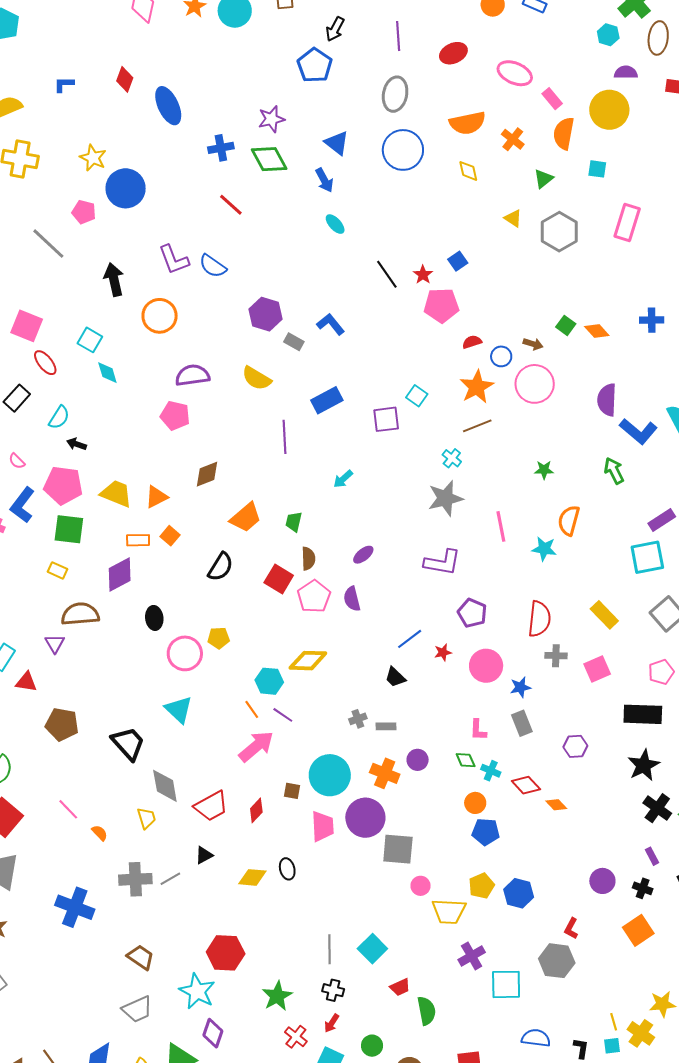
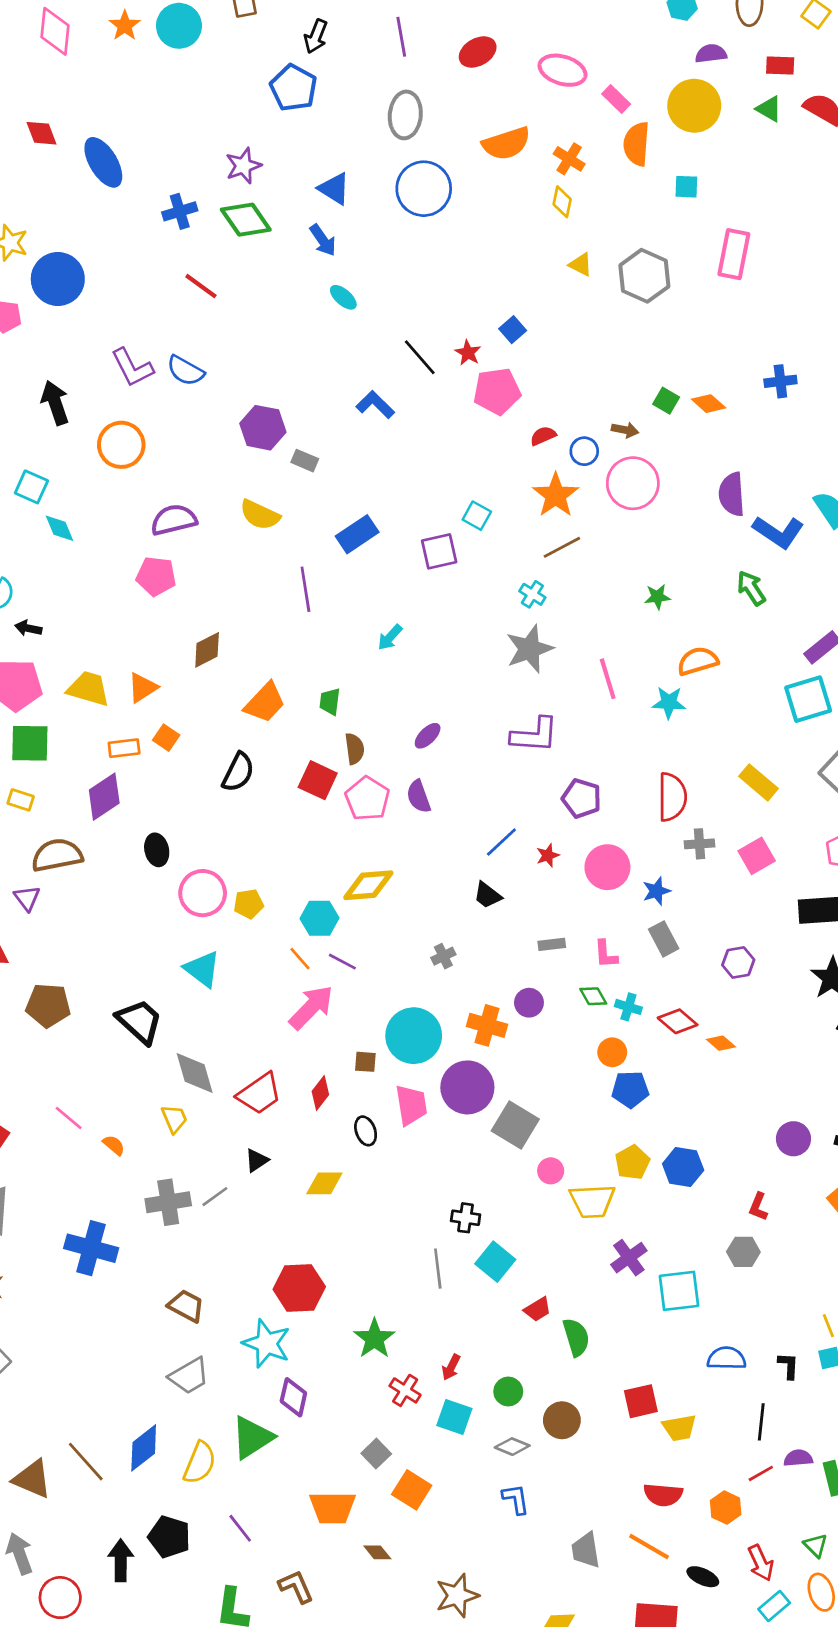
red diamond: (125, 79) -> (42, 133), turned -35
yellow diamond: (468, 171) -> (562, 202), moved, turned 30
green triangle: (543, 179) -> (769, 109), moved, turned -45
blue L-shape: (331, 324) -> (375, 405), moved
orange semicircle: (569, 520) -> (698, 661), turned 64
yellow pentagon: (219, 638) -> (249, 904), moved
gray rectangle: (386, 726) -> (552, 944), moved
gray square: (398, 849) -> (515, 1125), turned 32
black ellipse: (287, 869) -> (366, 1131), moved
gray hexagon: (557, 961) -> (743, 1252), size x0.7
black cross: (333, 990) -> (466, 1218), moved

